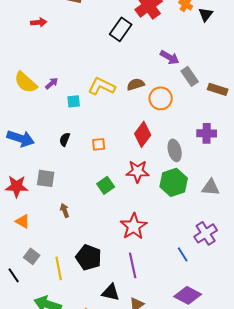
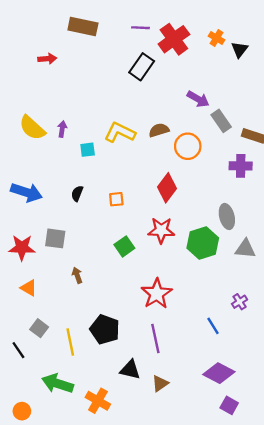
purple arrow: (52, 83) -> (62, 129), turned -40
purple cross: (207, 133) -> (241, 166), moved
gray ellipse: (175, 150) -> (227, 216), moved
purple cross: (206, 233) -> (240, 302), size x0.6

